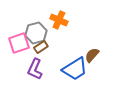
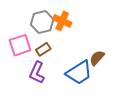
gray hexagon: (36, 33) -> (42, 22), moved

